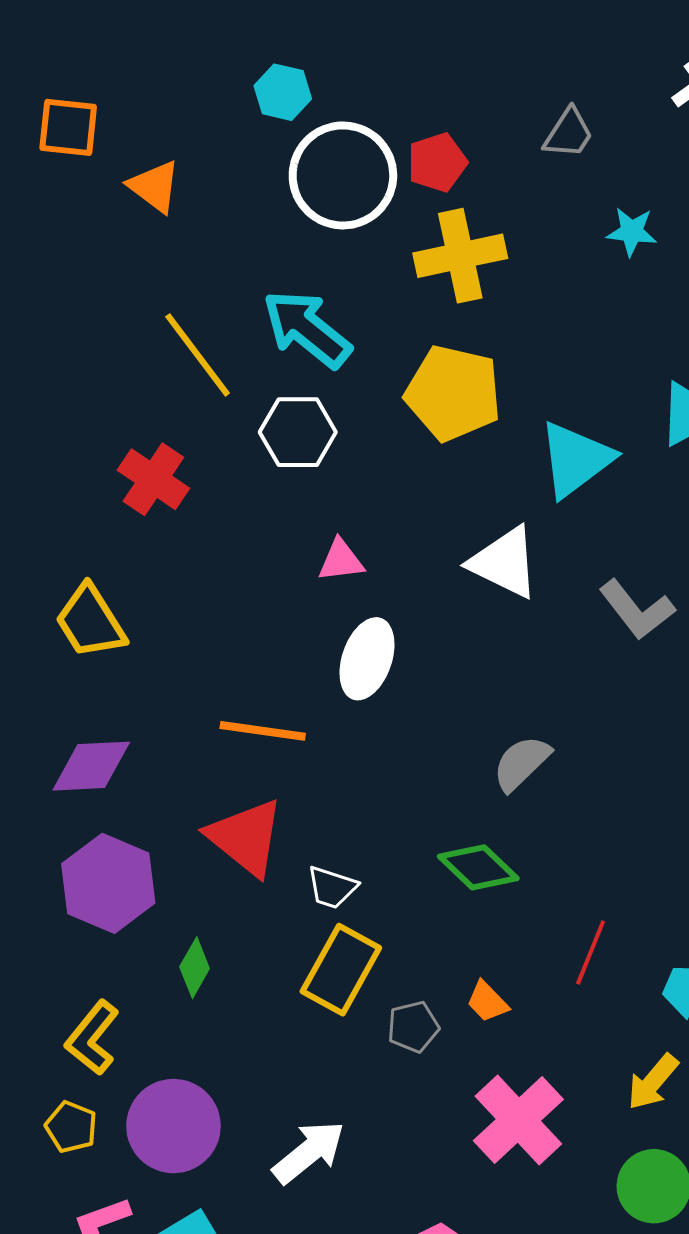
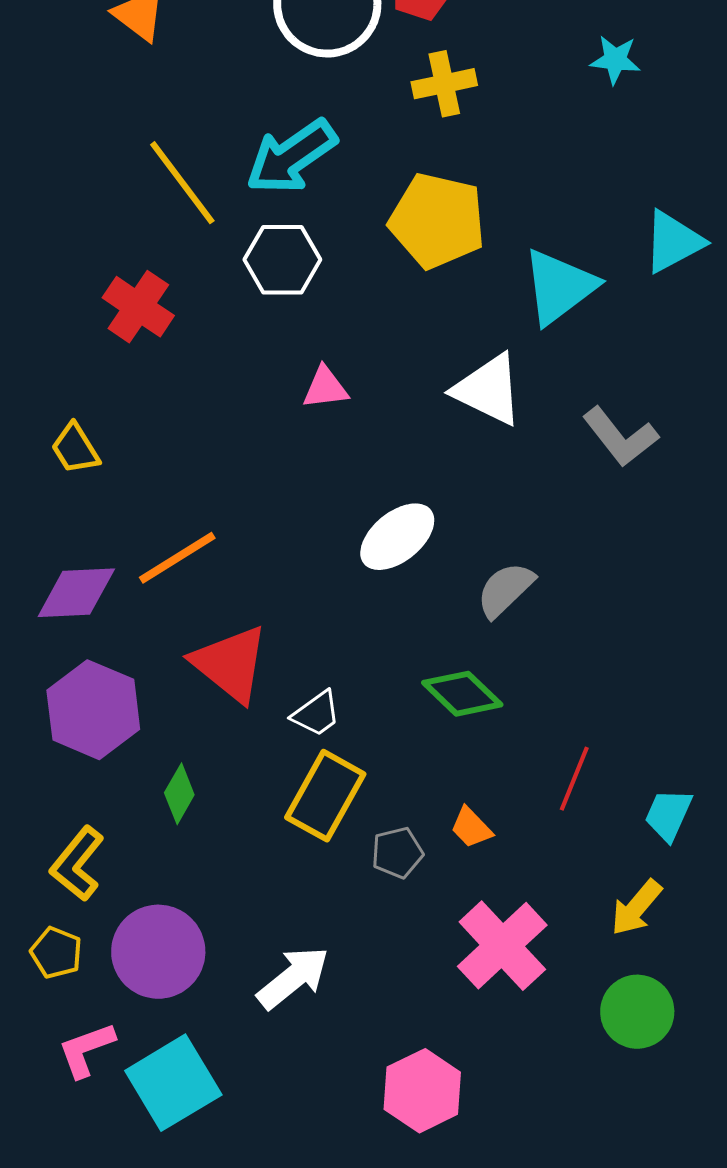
yellow cross: (460, 256) -> (444, 84), size x0.7
cyan arrow: (307, 329) -> (291, 157), turned -74
yellow trapezoid: (90, 622) -> (75, 449), size x0.7
white ellipse: (367, 659) -> (397, 537), moved, turned 32
orange line: (263, 731) -> (177, 558), moved, turned -40
white trapezoid: (332, 887) -> (316, 714), turned -54

